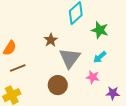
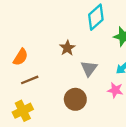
gray triangle: (70, 58) -> (89, 68), size x0.7

